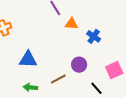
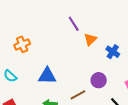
orange triangle: (71, 24) -> (90, 39), turned -48

